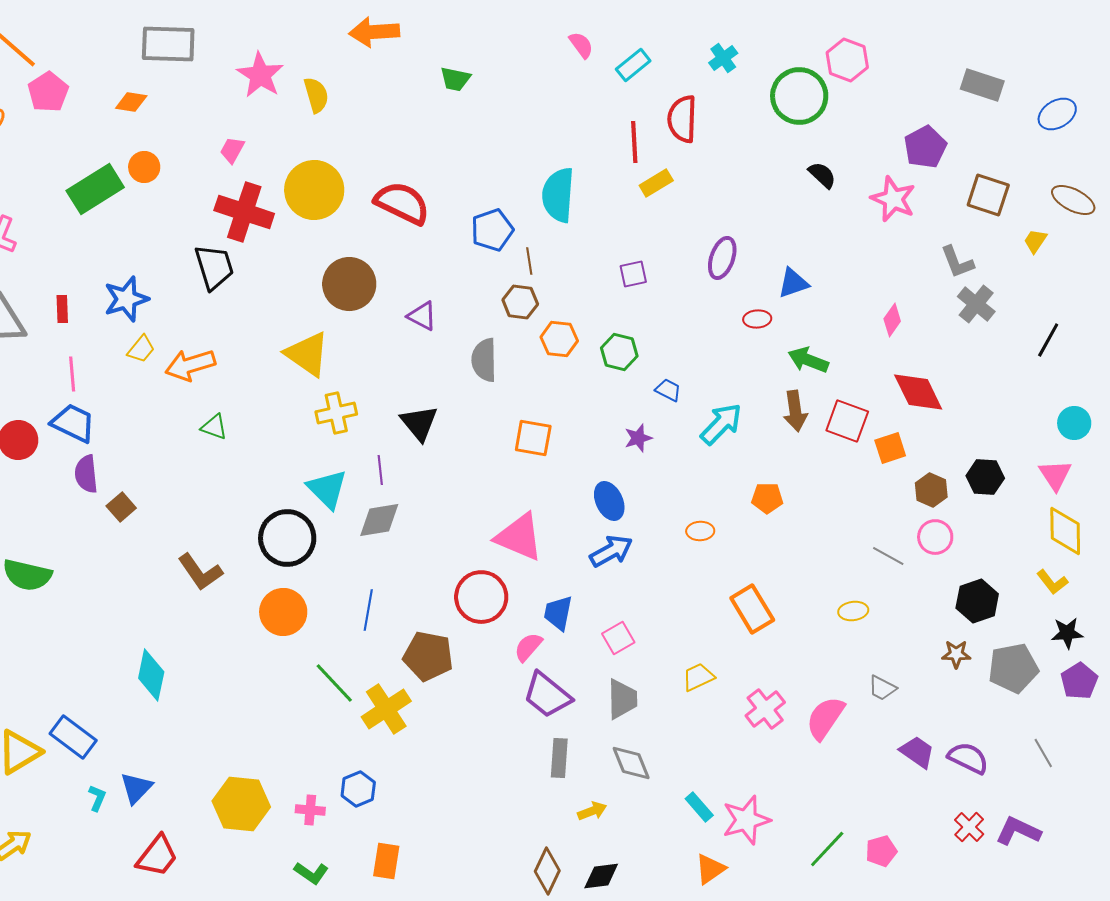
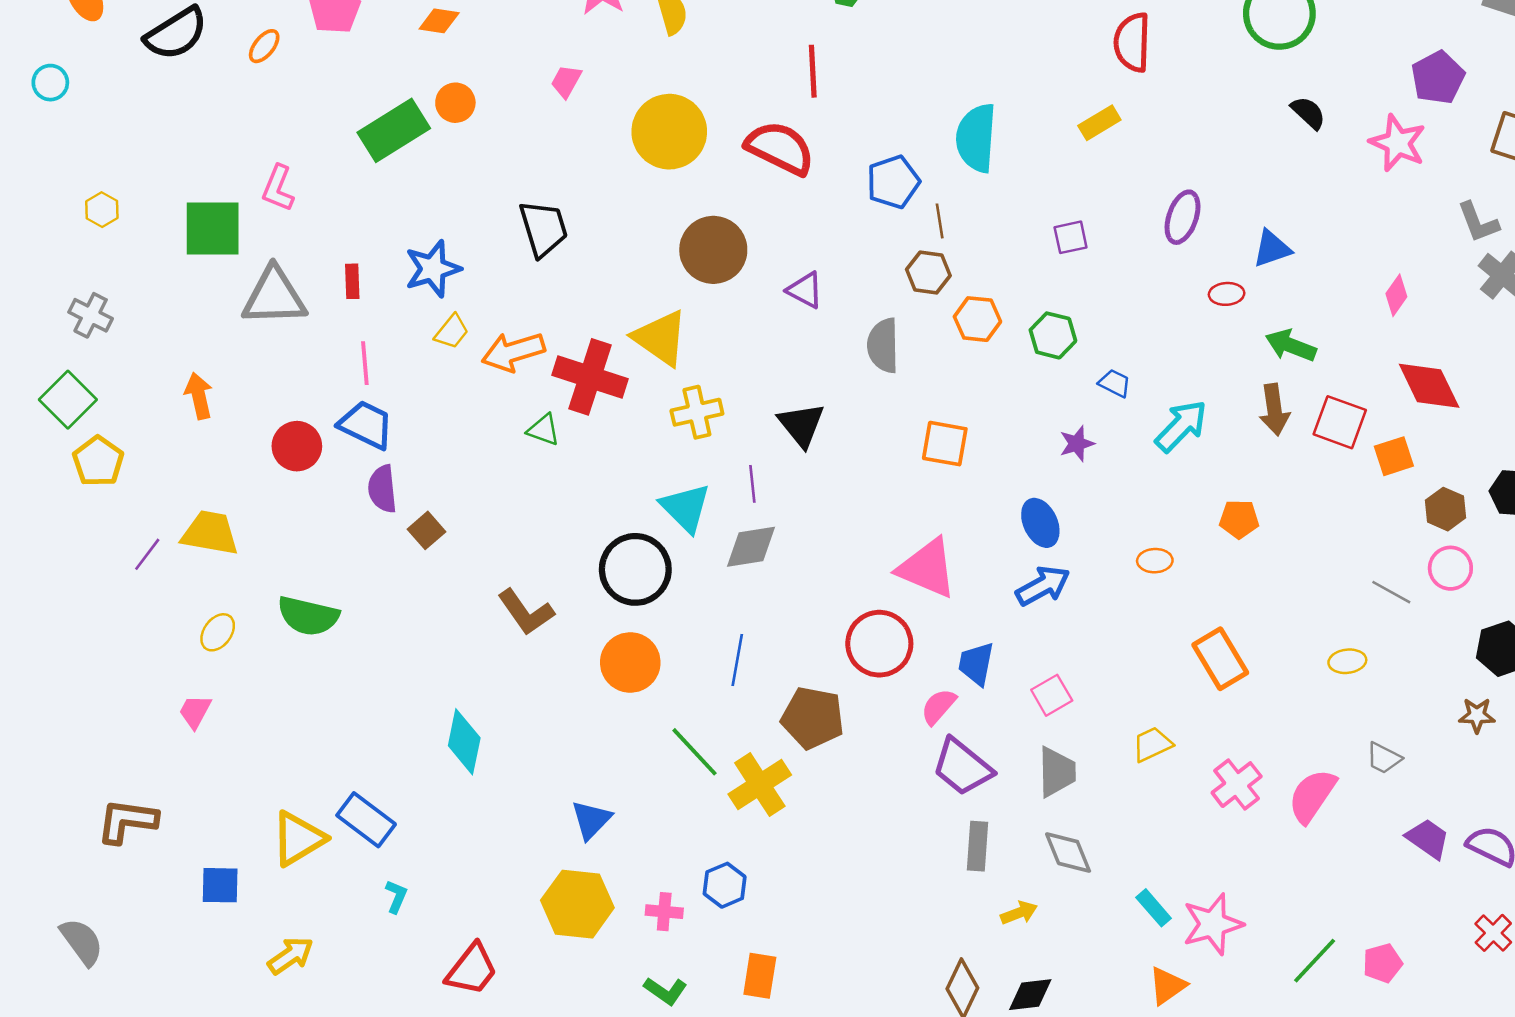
red line: (634, 142) -> (813, 71), moved
red cross: (244, 212) -> (590, 377), moved
blue triangle: (136, 788) -> (591, 820), moved

